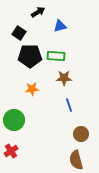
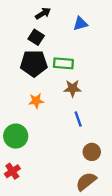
blue triangle: (60, 26) -> (80, 24), moved
black square: (19, 33) -> (36, 37), moved
brown semicircle: (76, 160) -> (86, 181), turned 66

